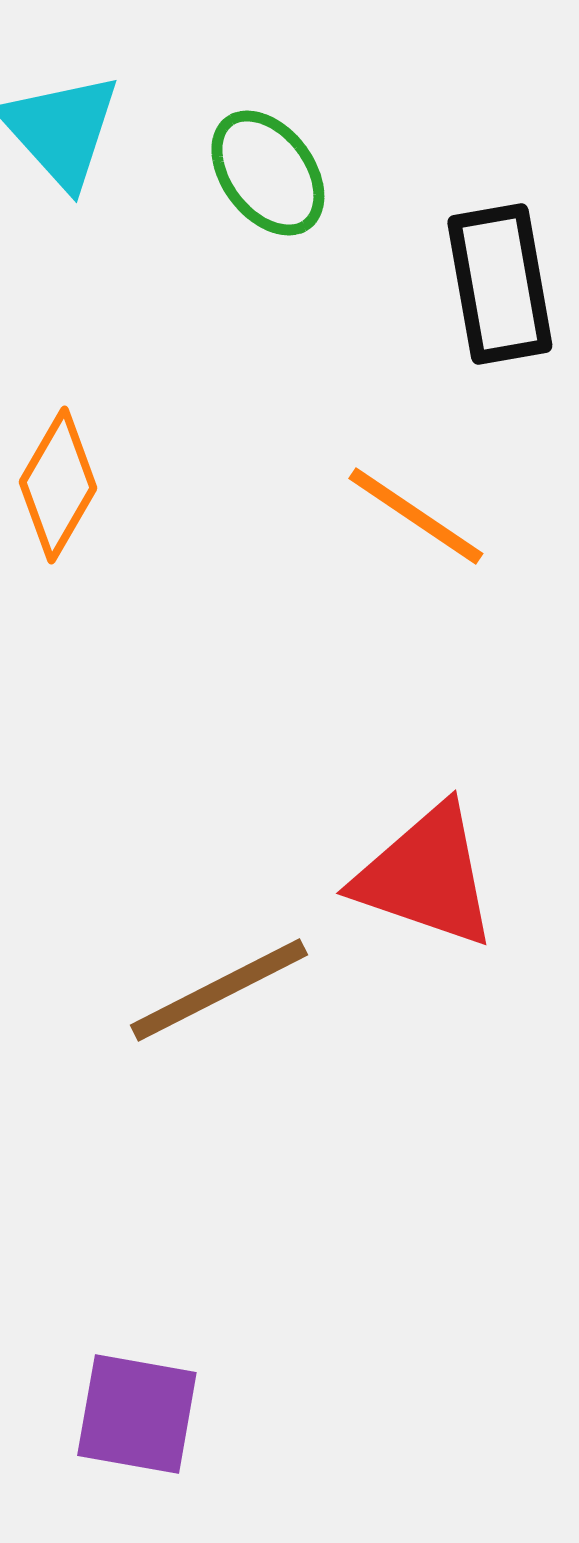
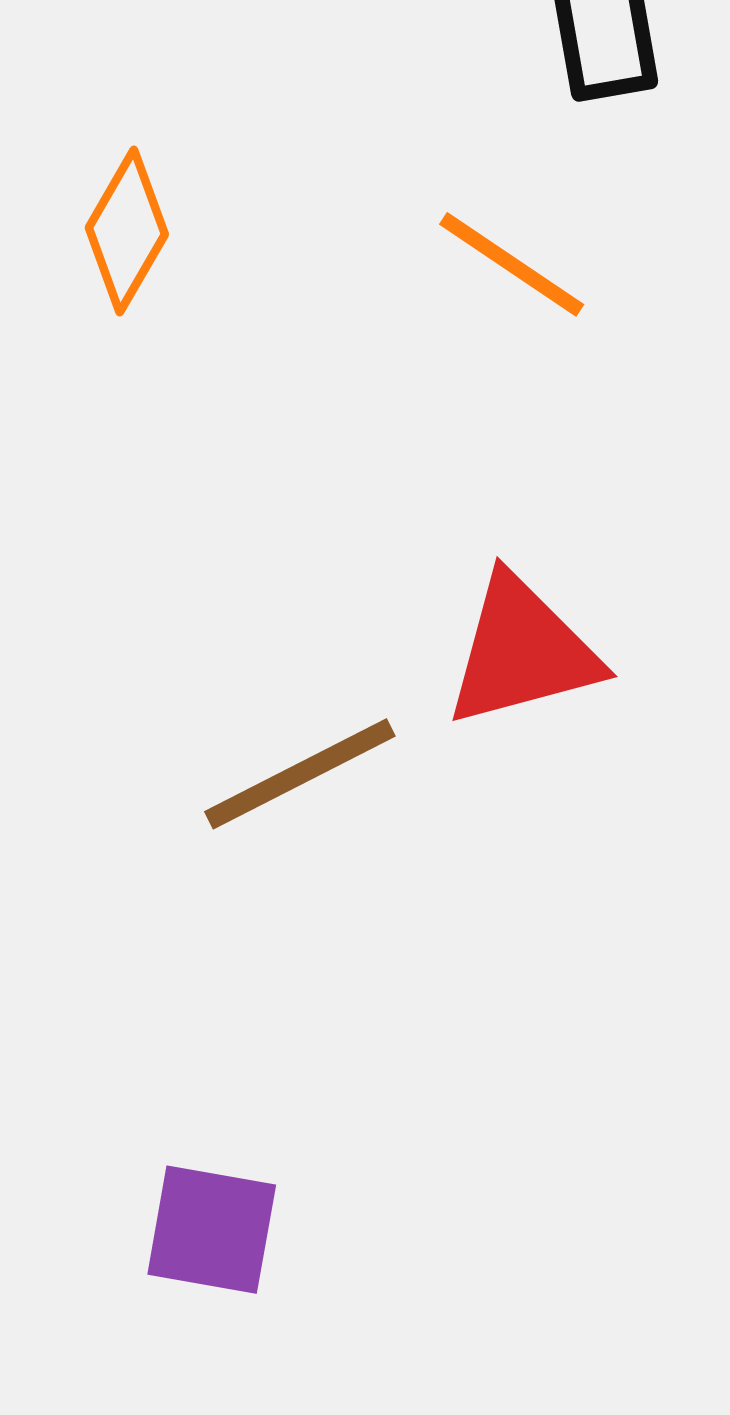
red triangle: (426, 876) -> (522, 651), turned -34

